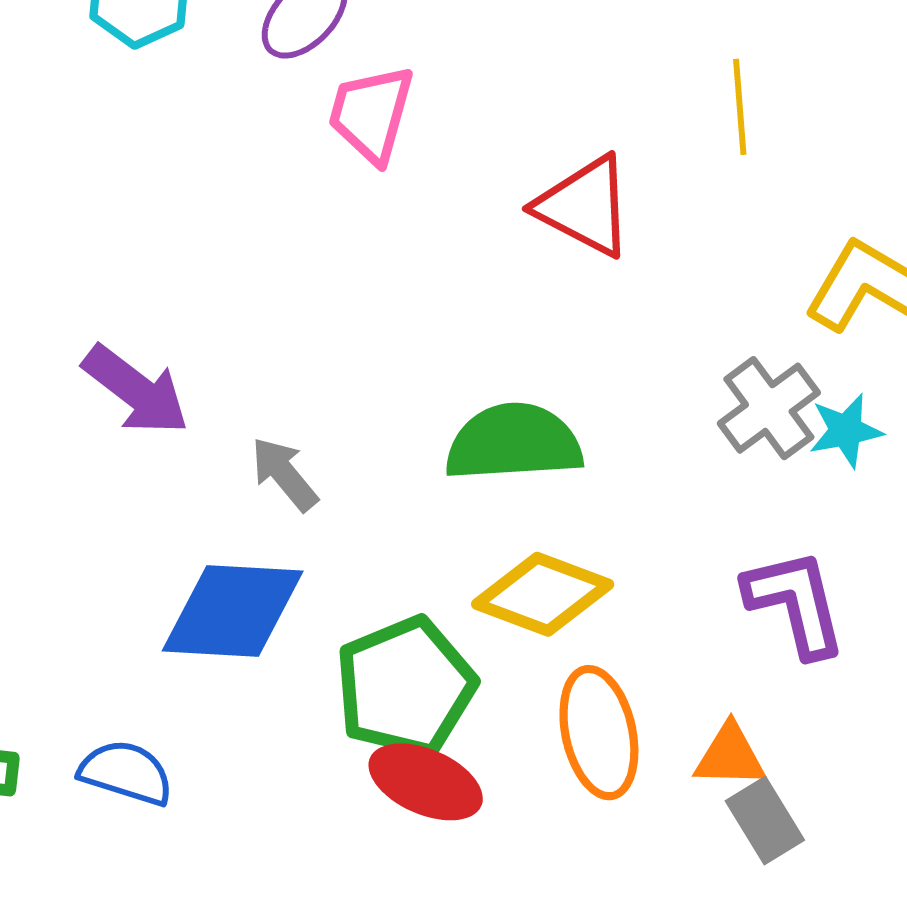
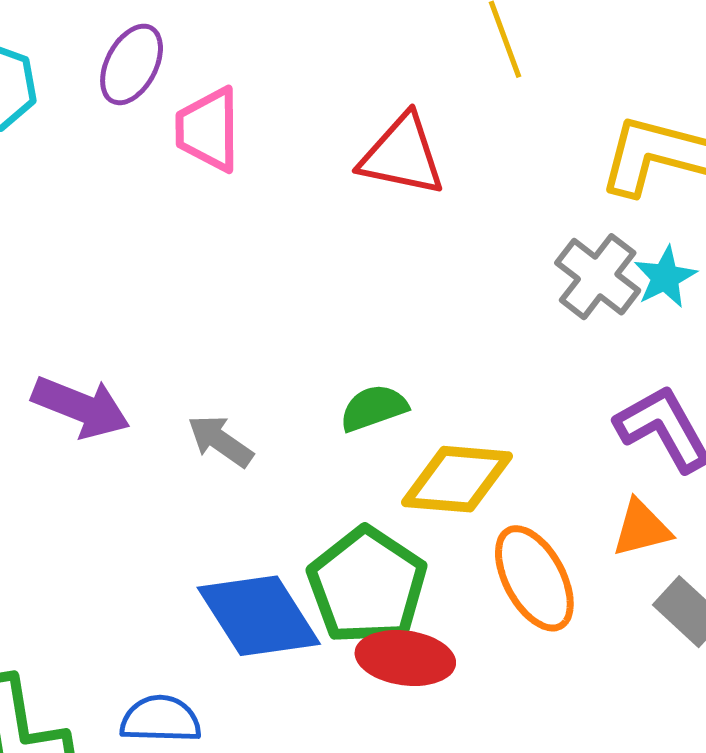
green semicircle: (514, 442) -> (374, 408), moved, size x0.6
blue diamond: (233, 611) -> (259, 616), moved, turned 70
orange triangle: (730, 756) -> (642, 528), moved

